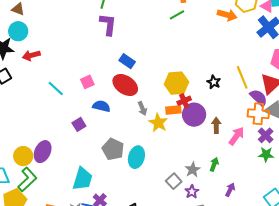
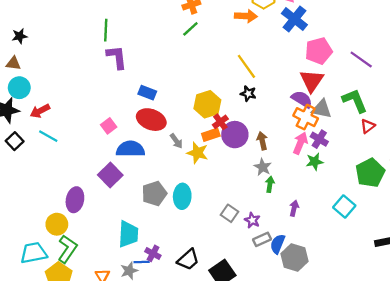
yellow line: (242, 77) -> (246, 66), moved
cyan line: (56, 88) -> (48, 136), moved
blue semicircle: (101, 106) -> (130, 149), size x1.4
orange cross: (258, 114) -> (306, 117), turned 35
purple square: (79, 124) -> (110, 175), size x1.5
pink arrow: (236, 136) -> (300, 143), moved
gray pentagon: (113, 149) -> (154, 194), turned -30
purple ellipse: (43, 152) -> (75, 200), moved
green star: (266, 155) -> (315, 162), moved
gray star: (193, 170) -> (263, 167), moved

